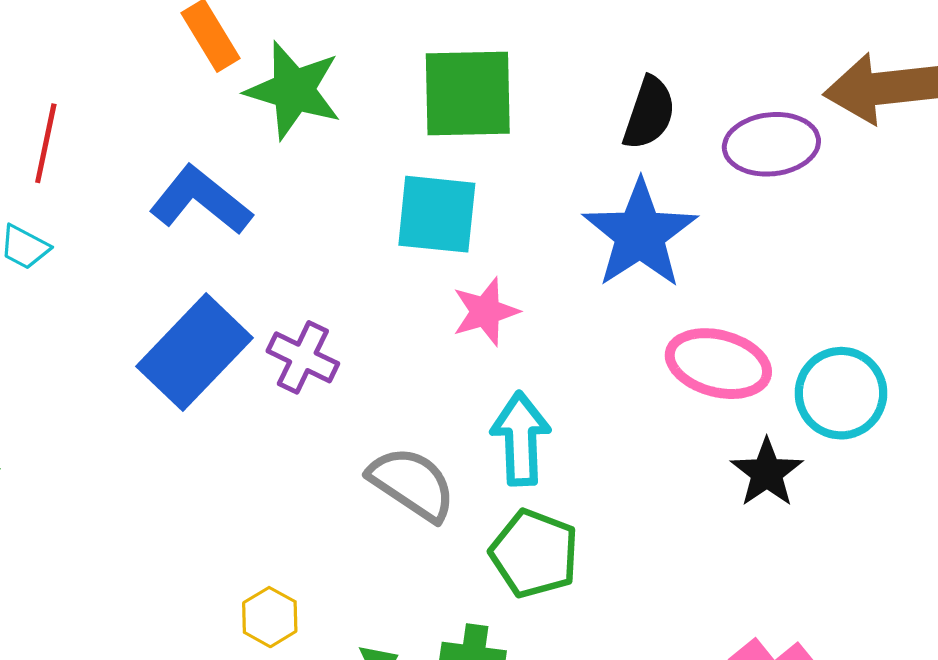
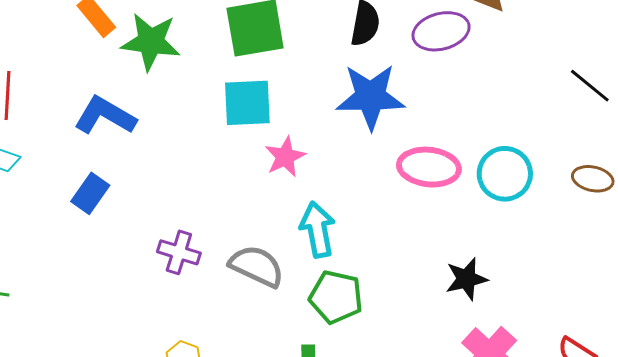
blue star: (640, 234) -> (371, 97), turned -30
blue rectangle: (195, 352) -> (90, 193), moved, size x0.6
purple cross: (303, 357) -> (179, 252), moved
black star: (767, 473) -> (466, 279), moved, turned 30

